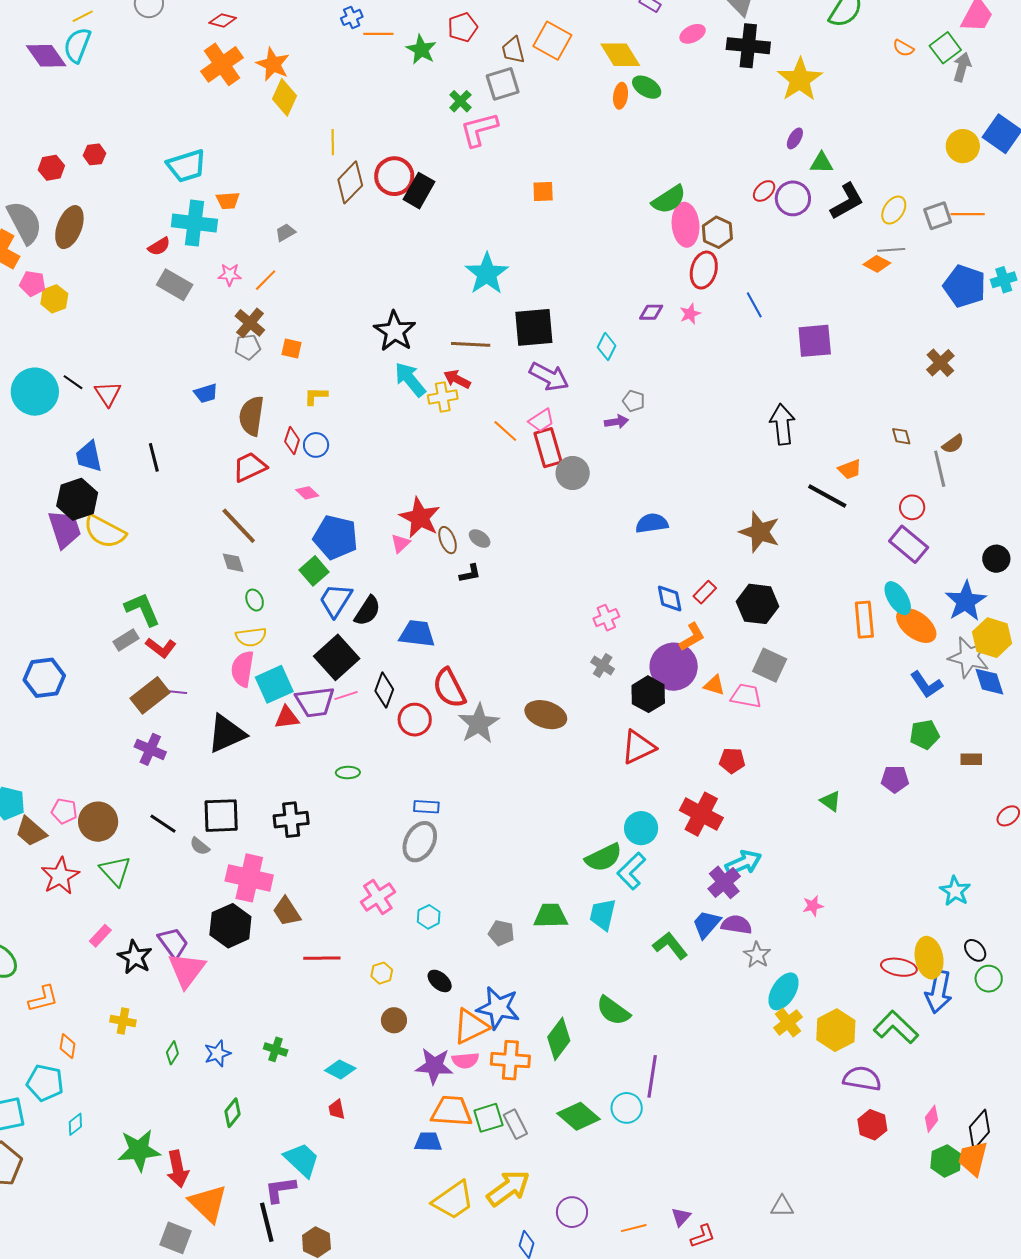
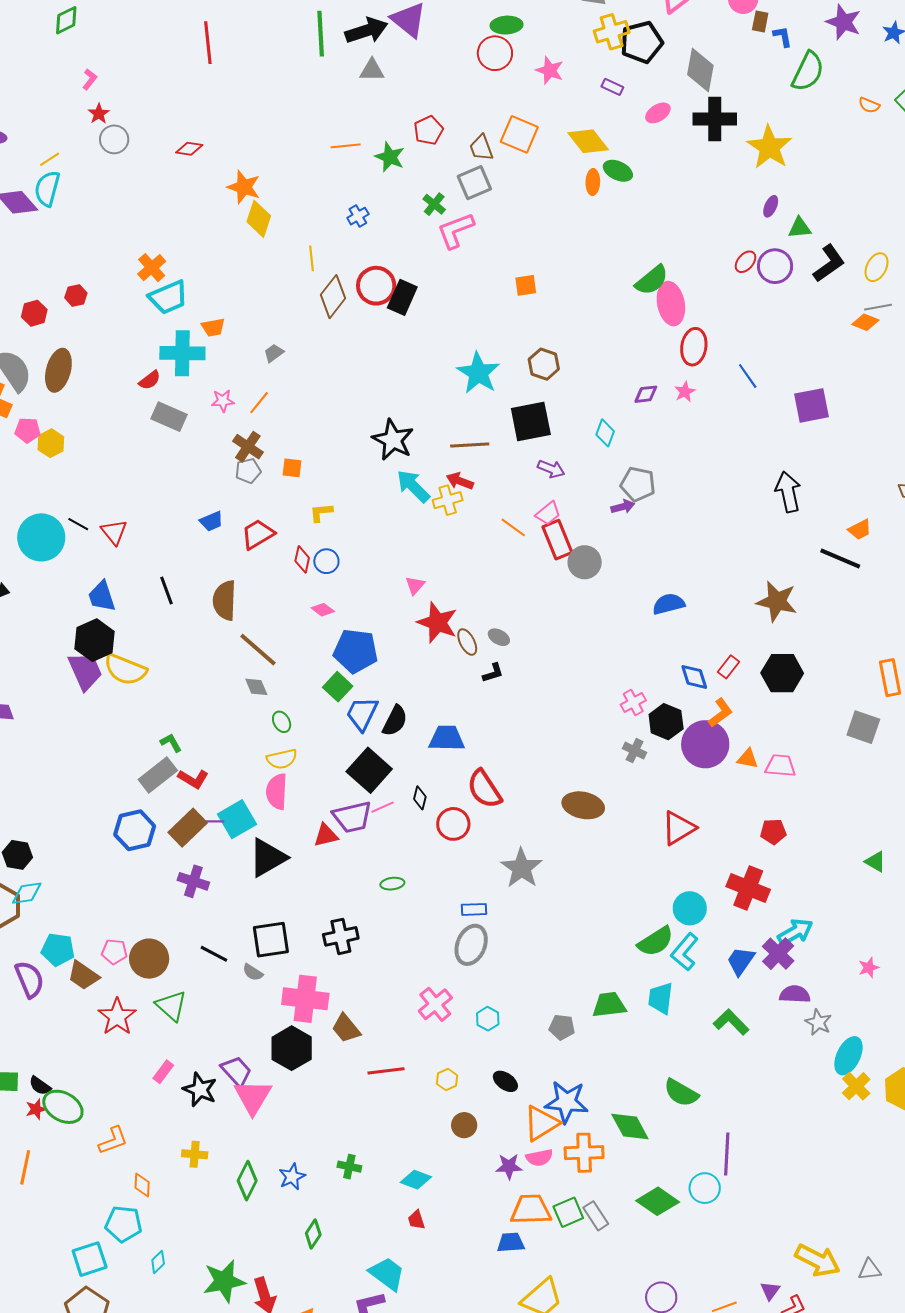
blue cross: (352, 17) -> (358, 216), moved
orange cross: (222, 64) -> (152, 268), moved, size x0.7
brown hexagon: (717, 232) -> (544, 364), moved
purple arrow: (549, 377) -> (551, 469), size x0.7
gray pentagon: (634, 401) -> (638, 484), size x1.6
brown semicircle: (251, 416) -> (225, 600), moved
red trapezoid: (250, 467) -> (258, 534), moved
pink triangle: (400, 543) -> (415, 585), moved
green L-shape: (142, 609) -> (171, 743), size x0.6
gray rectangle: (126, 640) -> (158, 775), size x1.5
gray square: (770, 665) -> (863, 727), moved
blue hexagon: (44, 678) -> (135, 830), moved
cyan square: (274, 684) -> (237, 819), moved
black diamond: (384, 690) -> (420, 798), size x0.7
black hexagon: (648, 694) -> (666, 722), moved
gray star: (479, 724) -> (522, 868), moved
blue trapezoid: (707, 924) -> (741, 961), moved
green diamond: (559, 1039) -> (630, 1126), turned -60
green diamond: (172, 1053) -> (247, 1181), size x1.6
purple star: (434, 1066) -> (509, 1166), size x0.7
yellow arrow: (508, 1188) -> (818, 1260), moved, turned 69

